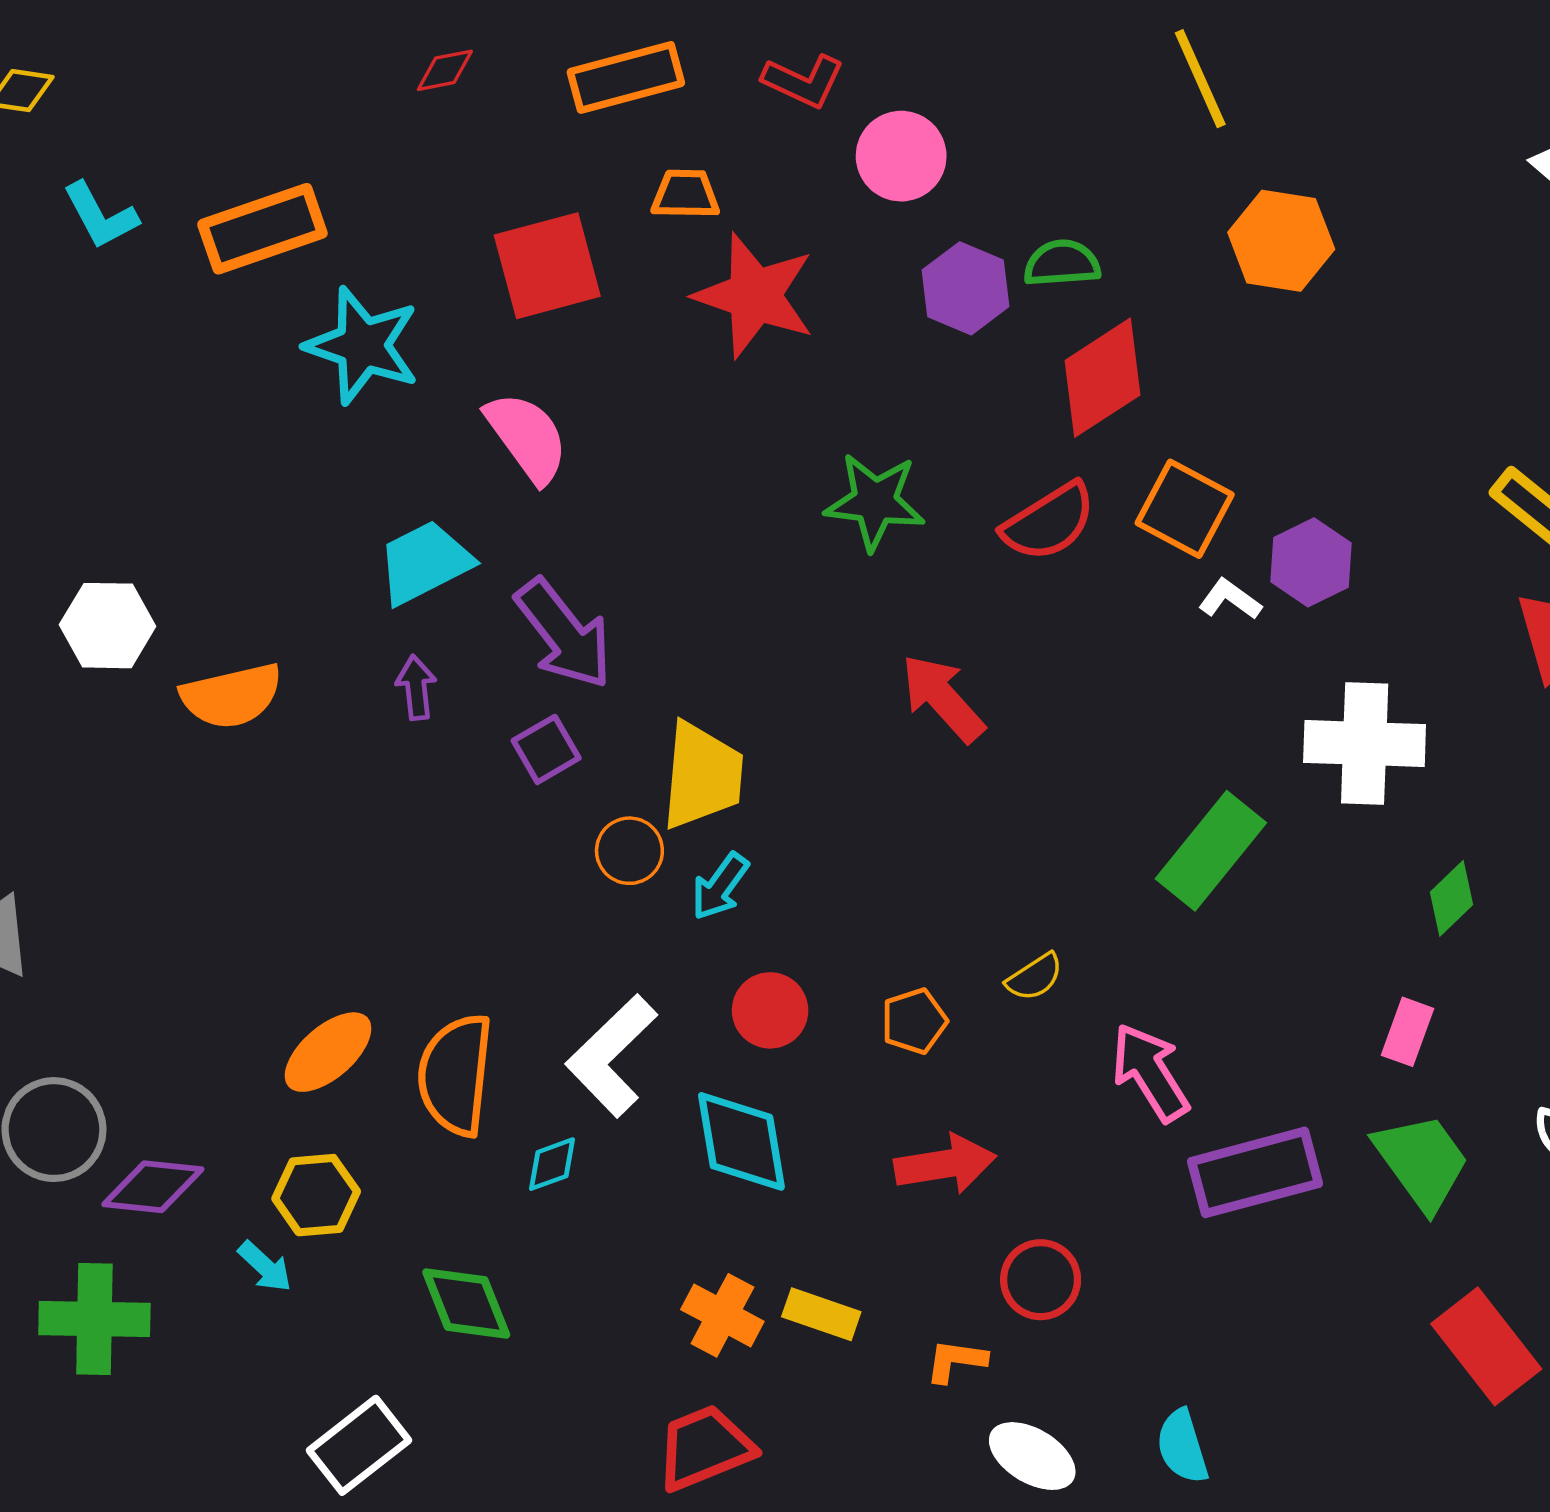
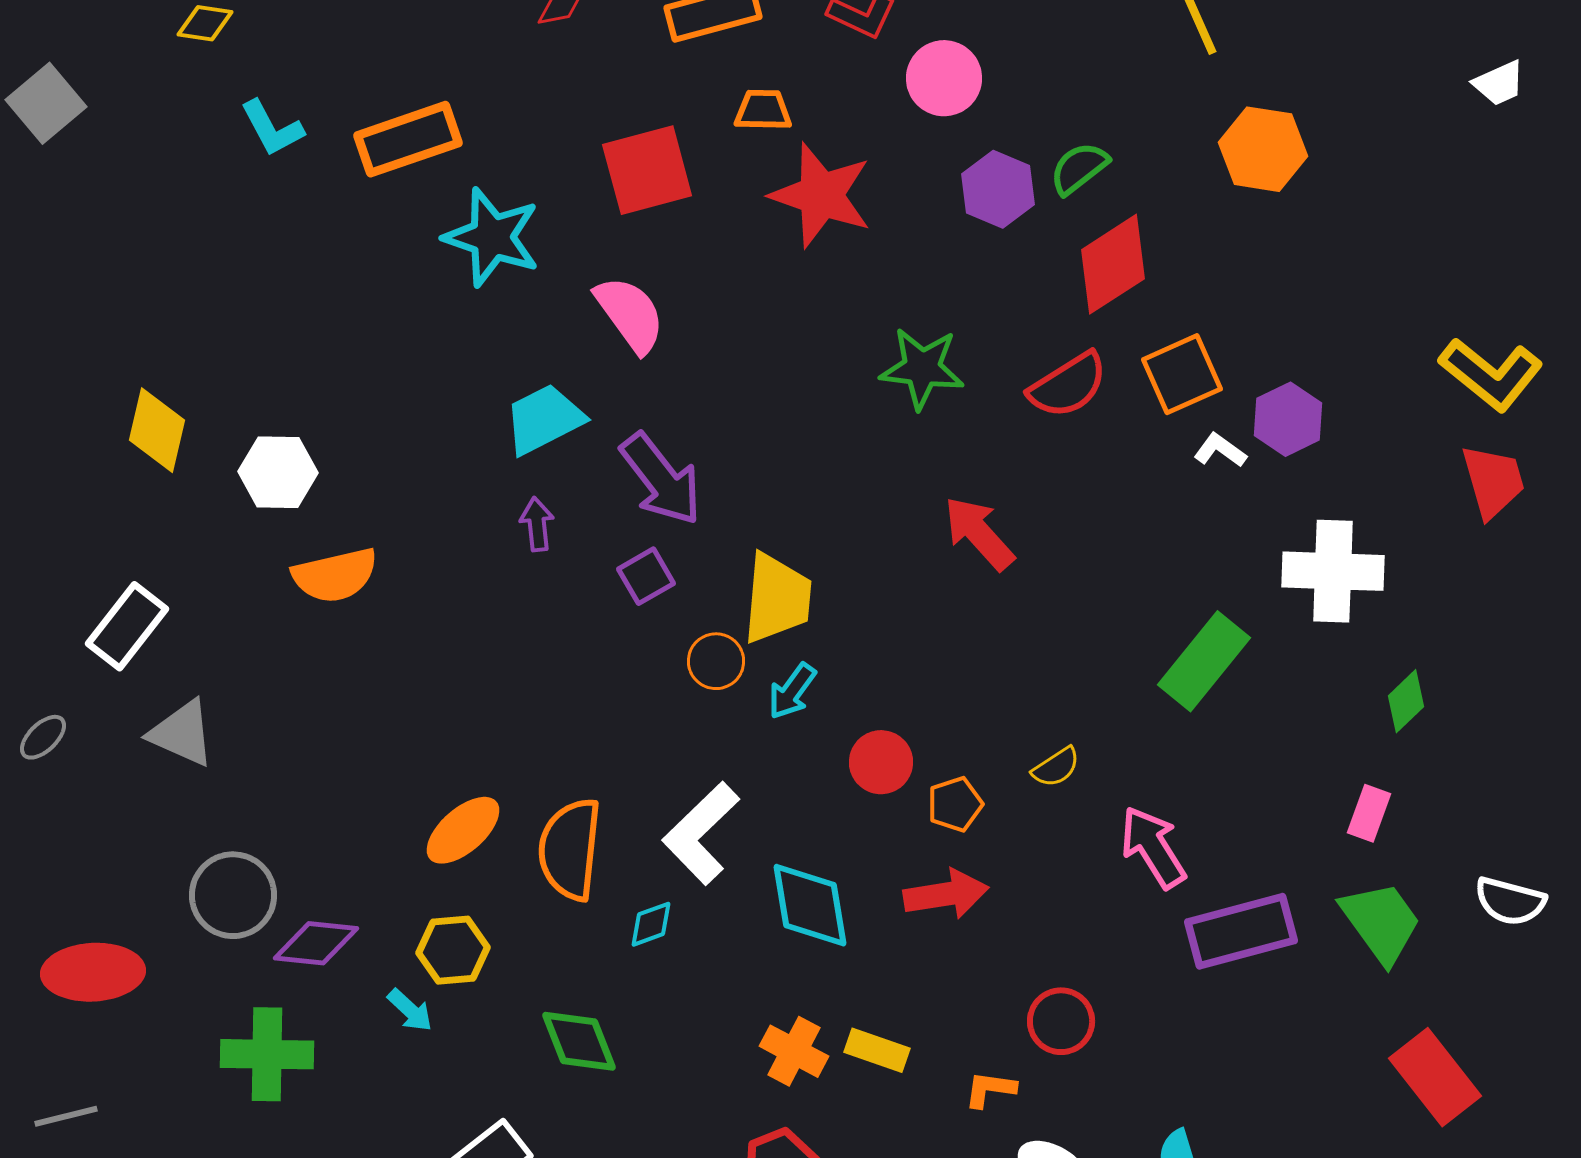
green semicircle: (1062, 263) -> (1079, 168), turned -34
orange square: (1185, 509) -> (1182, 374), turned 38
orange semicircle: (231, 696) -> (335, 575), moved
red circle: (770, 1010) -> (881, 762), moved
red arrow: (945, 1164) -> (946, 894), moved

